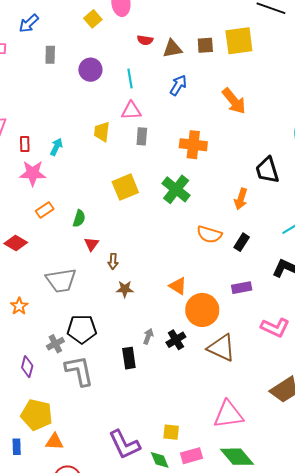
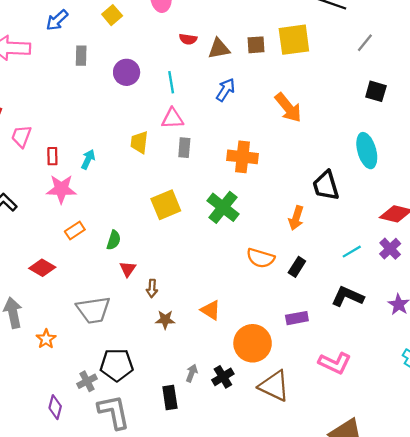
yellow square: (93, 19) -> (112, 15), moved
orange triangle: (178, 286) -> (211, 310), moved

